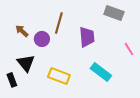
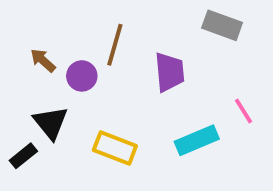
pink line: (129, 49) -> (243, 111), moved
cyan rectangle: (101, 72) -> (197, 140), turned -60
black rectangle: (12, 80) -> (23, 156), turned 72

